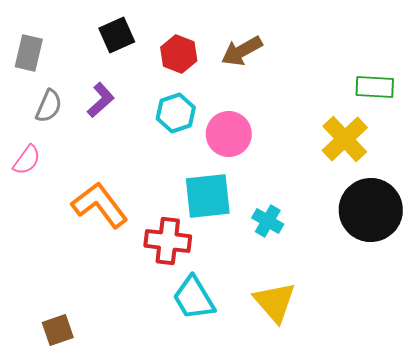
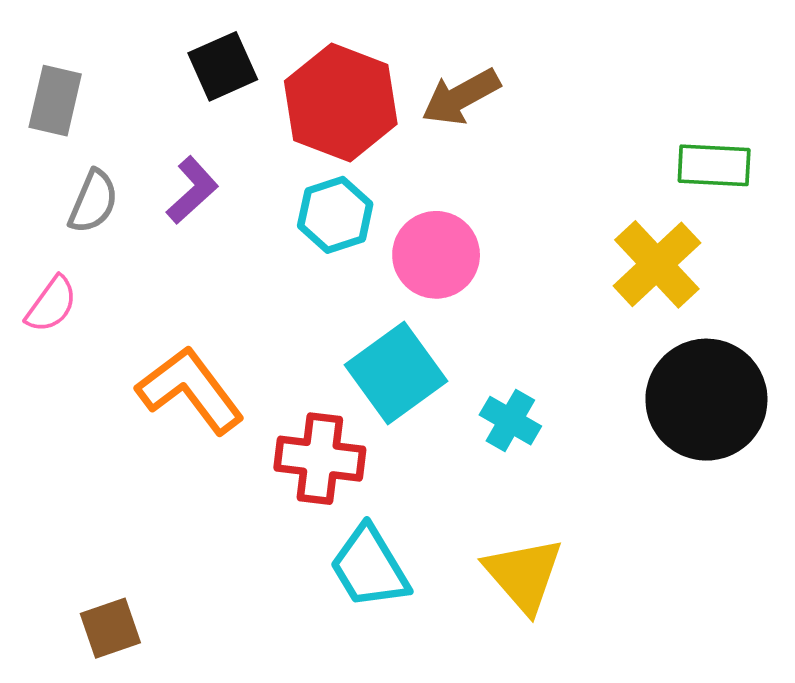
red hexagon: (179, 54) -> (341, 103), size x1.6
cyan square: (208, 196) -> (396, 373), turned -30

